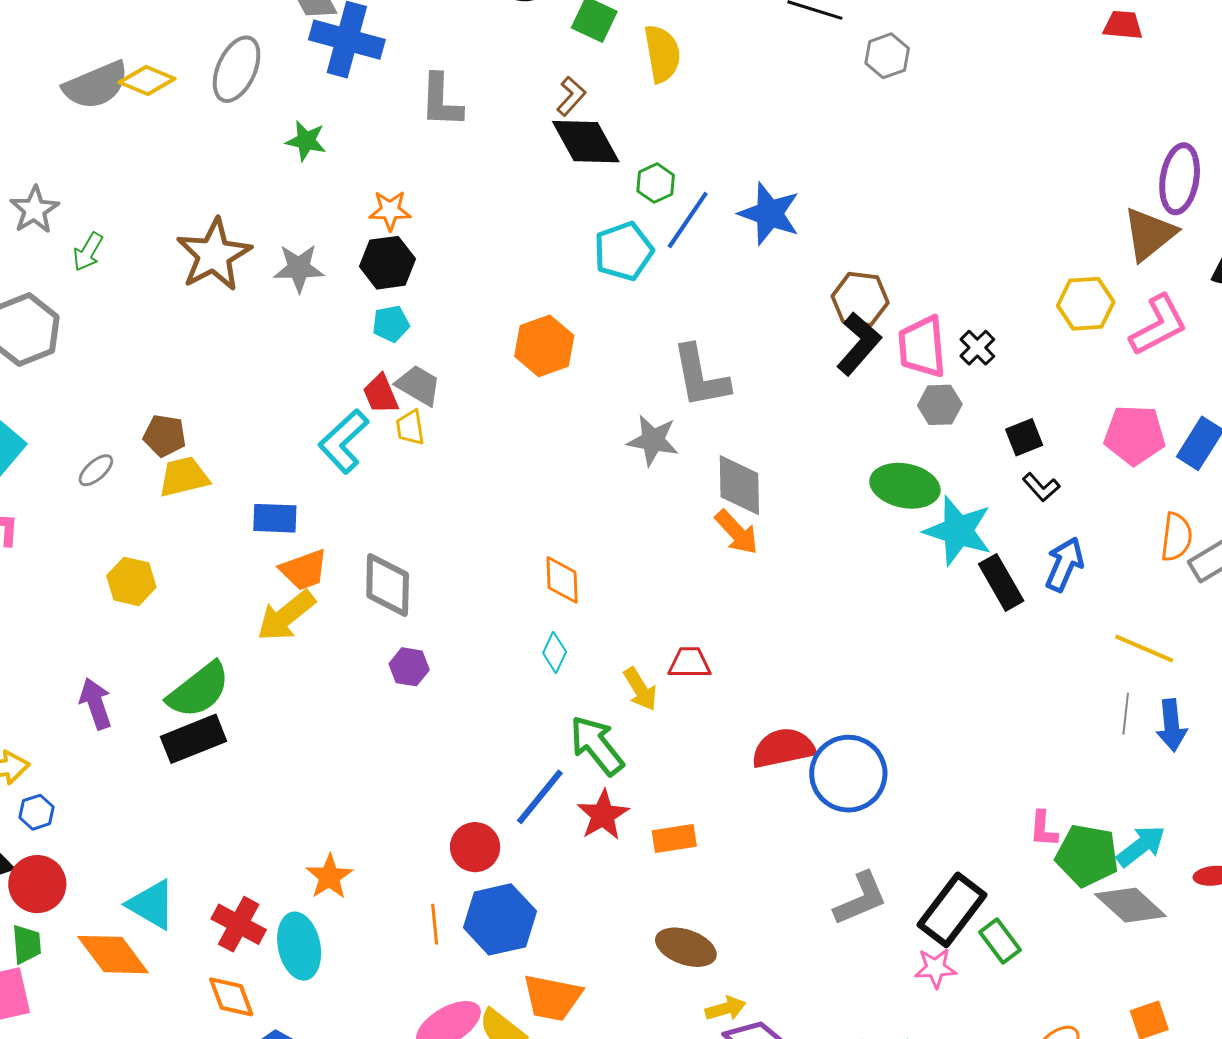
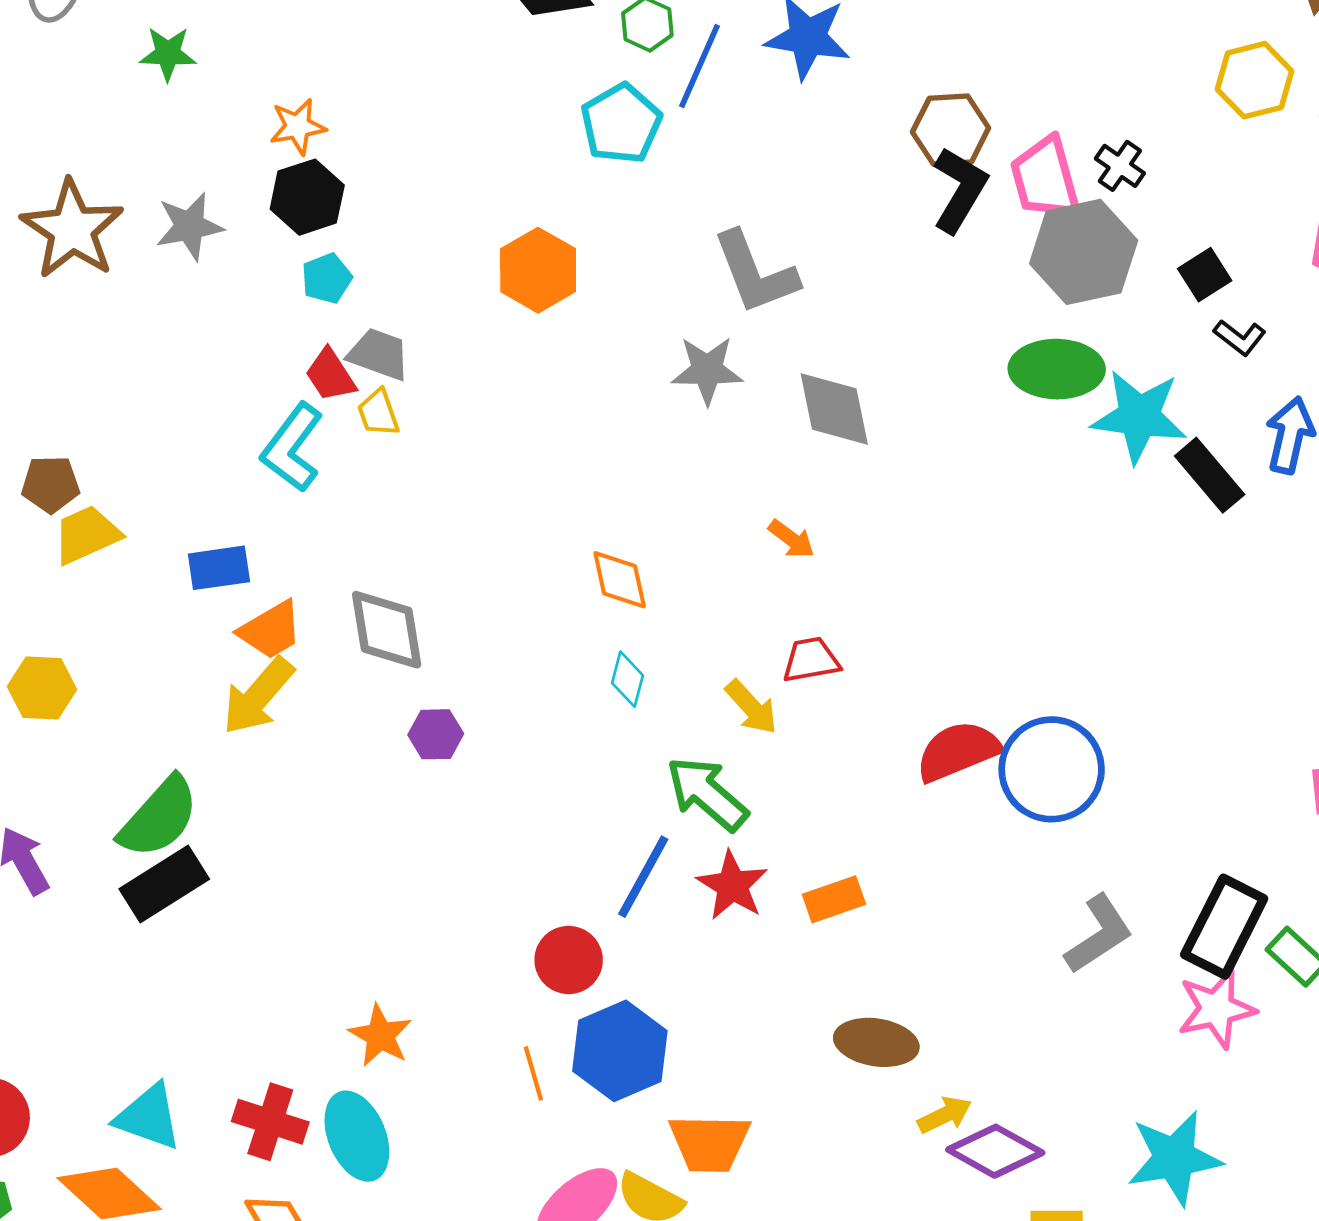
gray hexagon: (940, 405) -> (1084, 252), size x1.8
orange arrow: (737, 532) -> (791, 539), moved, size x0.7
pink star: (935, 968) -> (1216, 1009), size x1.4

